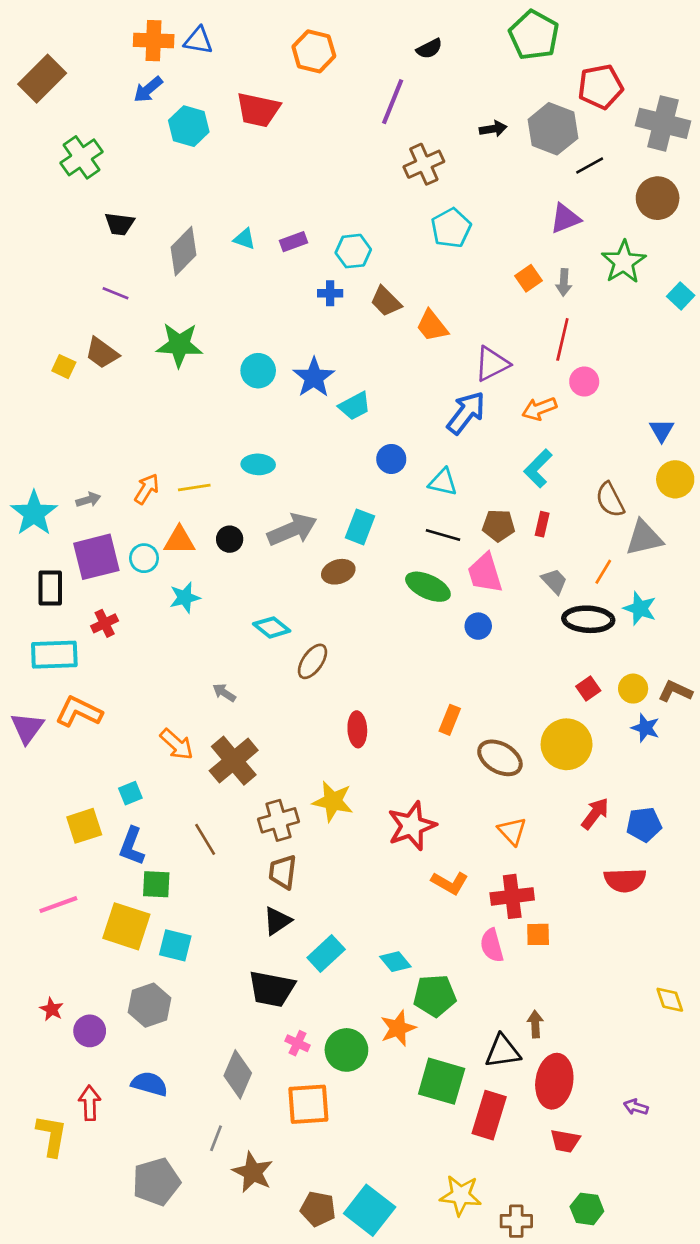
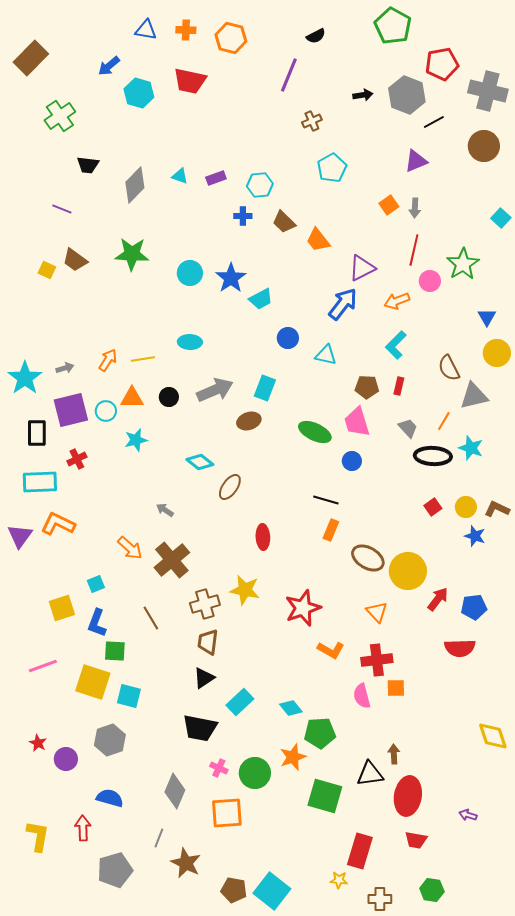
orange cross: (154, 41) -> (186, 30), moved, size x0.7
brown cross: (424, 164) -> (312, 121), size x0.7
green star: (624, 262) -> (463, 264), moved
purple line: (115, 293) -> (62, 209), moved
black line: (443, 535) -> (326, 500), moved
yellow circle: (567, 744) -> (408, 571), moved
yellow diamond: (670, 1000) -> (493, 736), size x1.4
red arrow: (90, 1103) -> (83, 828), moved
red rectangle: (489, 1115) -> (360, 851), moved
yellow star: (461, 1195) -> (339, 880), size x0.6

